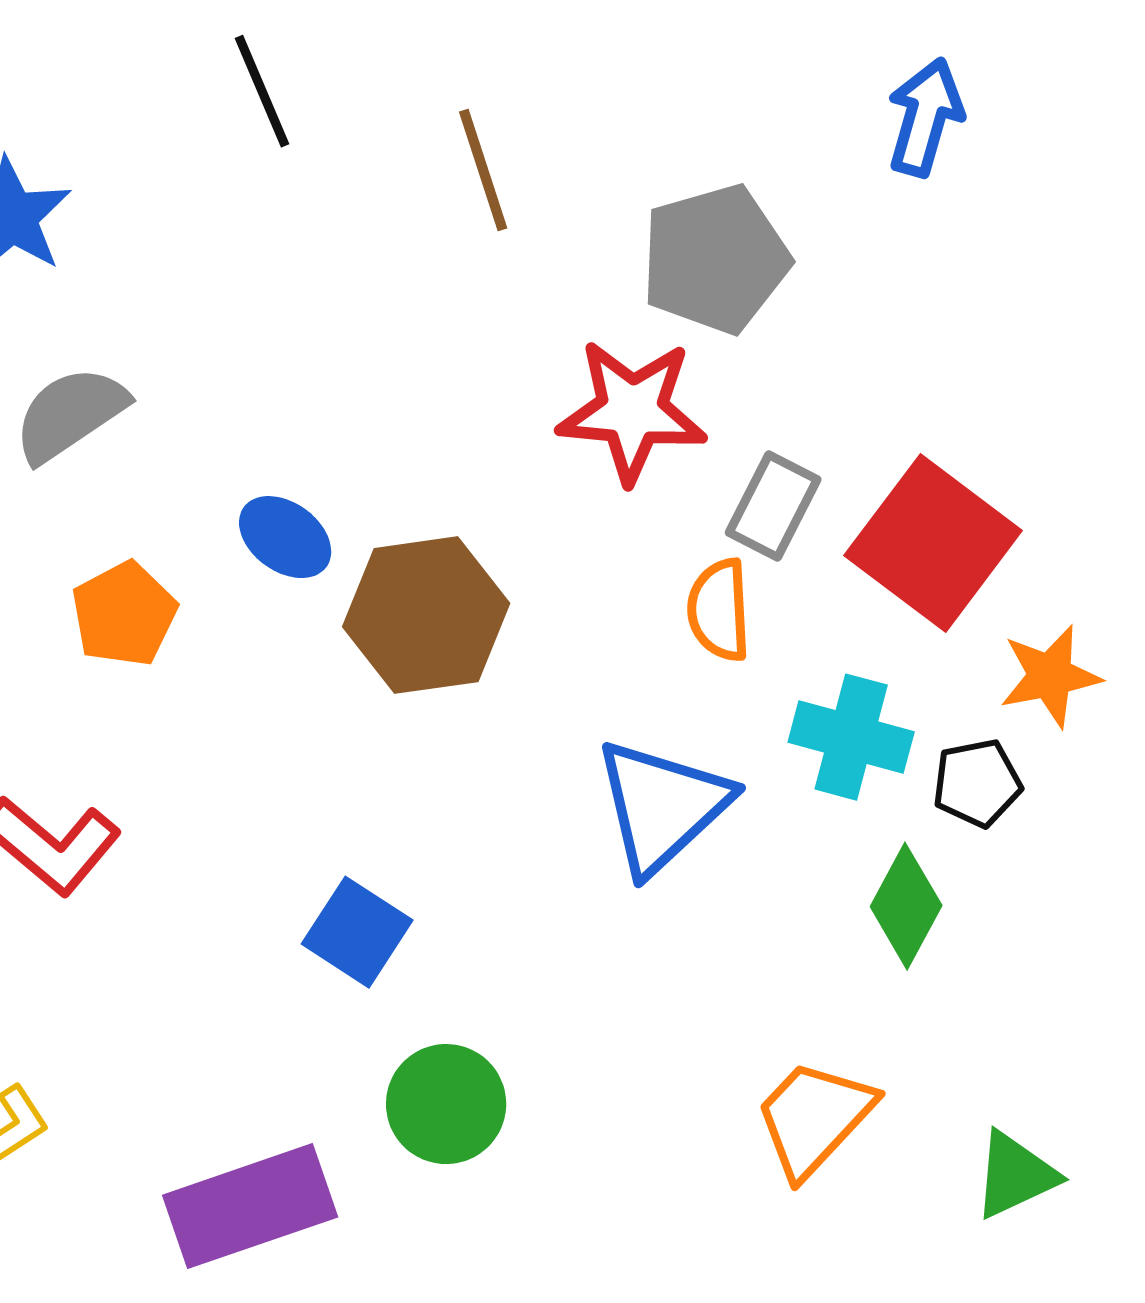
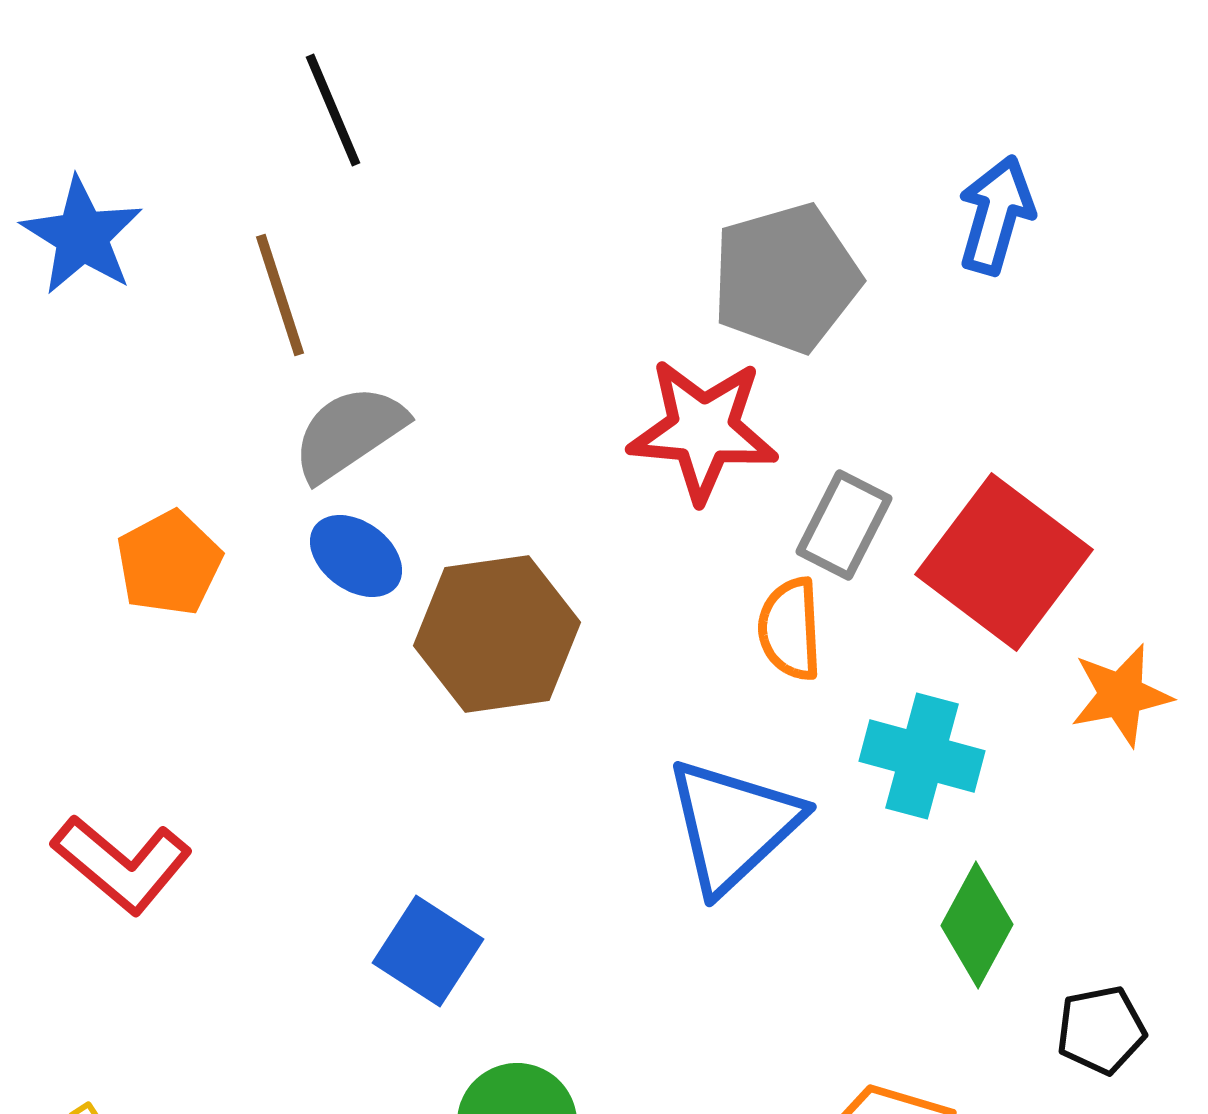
blue arrow: (925, 117) -> (996, 215), moved
brown line: (483, 170) -> (280, 295), moved
gray semicircle: (70, 414) -> (349, 433), moved
orange pentagon: (124, 614) -> (169, 563), moved
black pentagon: (977, 783) -> (1101, 1030), moved

